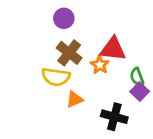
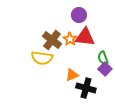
purple circle: (64, 18) -> (79, 15), moved
orange star: (100, 65) -> (70, 39), moved
orange triangle: (74, 99) -> (72, 75), moved

